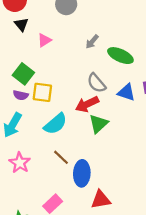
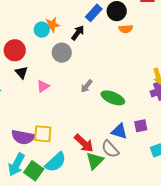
green square: (23, 74) -> (34, 171), moved
gray semicircle: (96, 83) -> (110, 149), moved
purple semicircle: (21, 95) -> (23, 137), size x1.6
red arrow: (87, 104) -> (84, 143), turned -110

